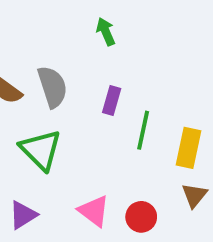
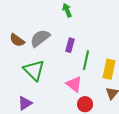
gray semicircle: (52, 87) -> (40, 38), turned -110
pink triangle: (94, 211) -> (74, 84), moved

